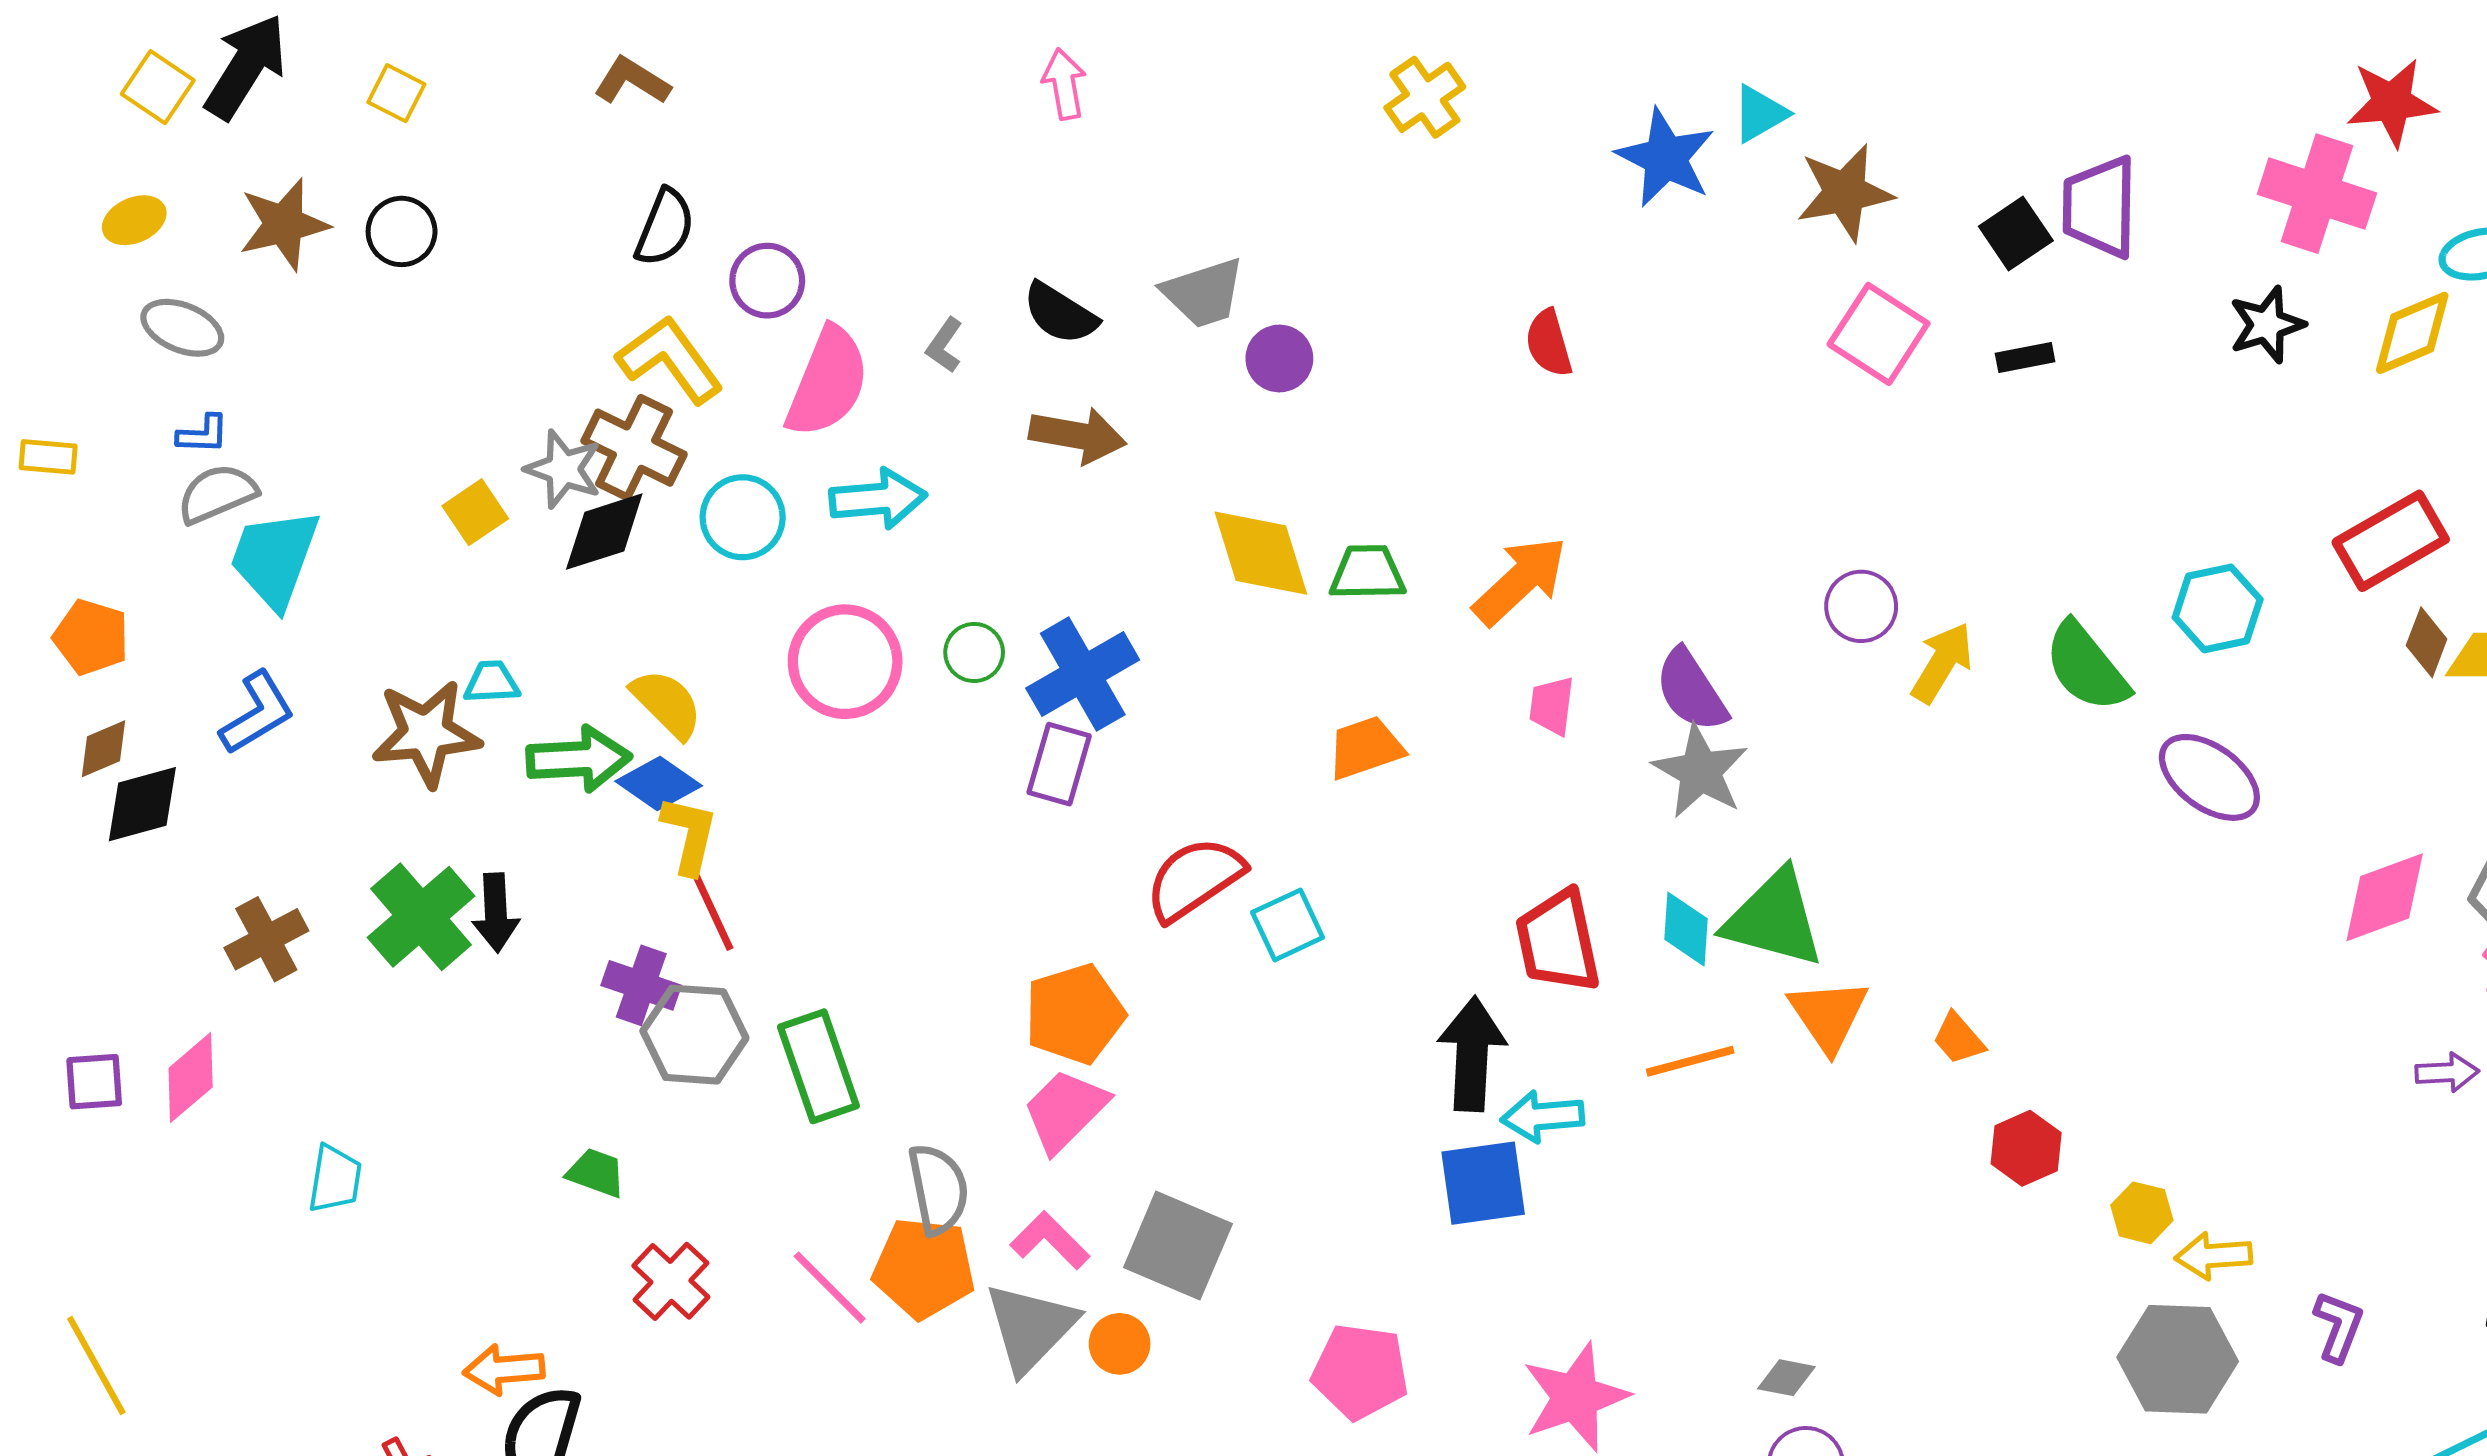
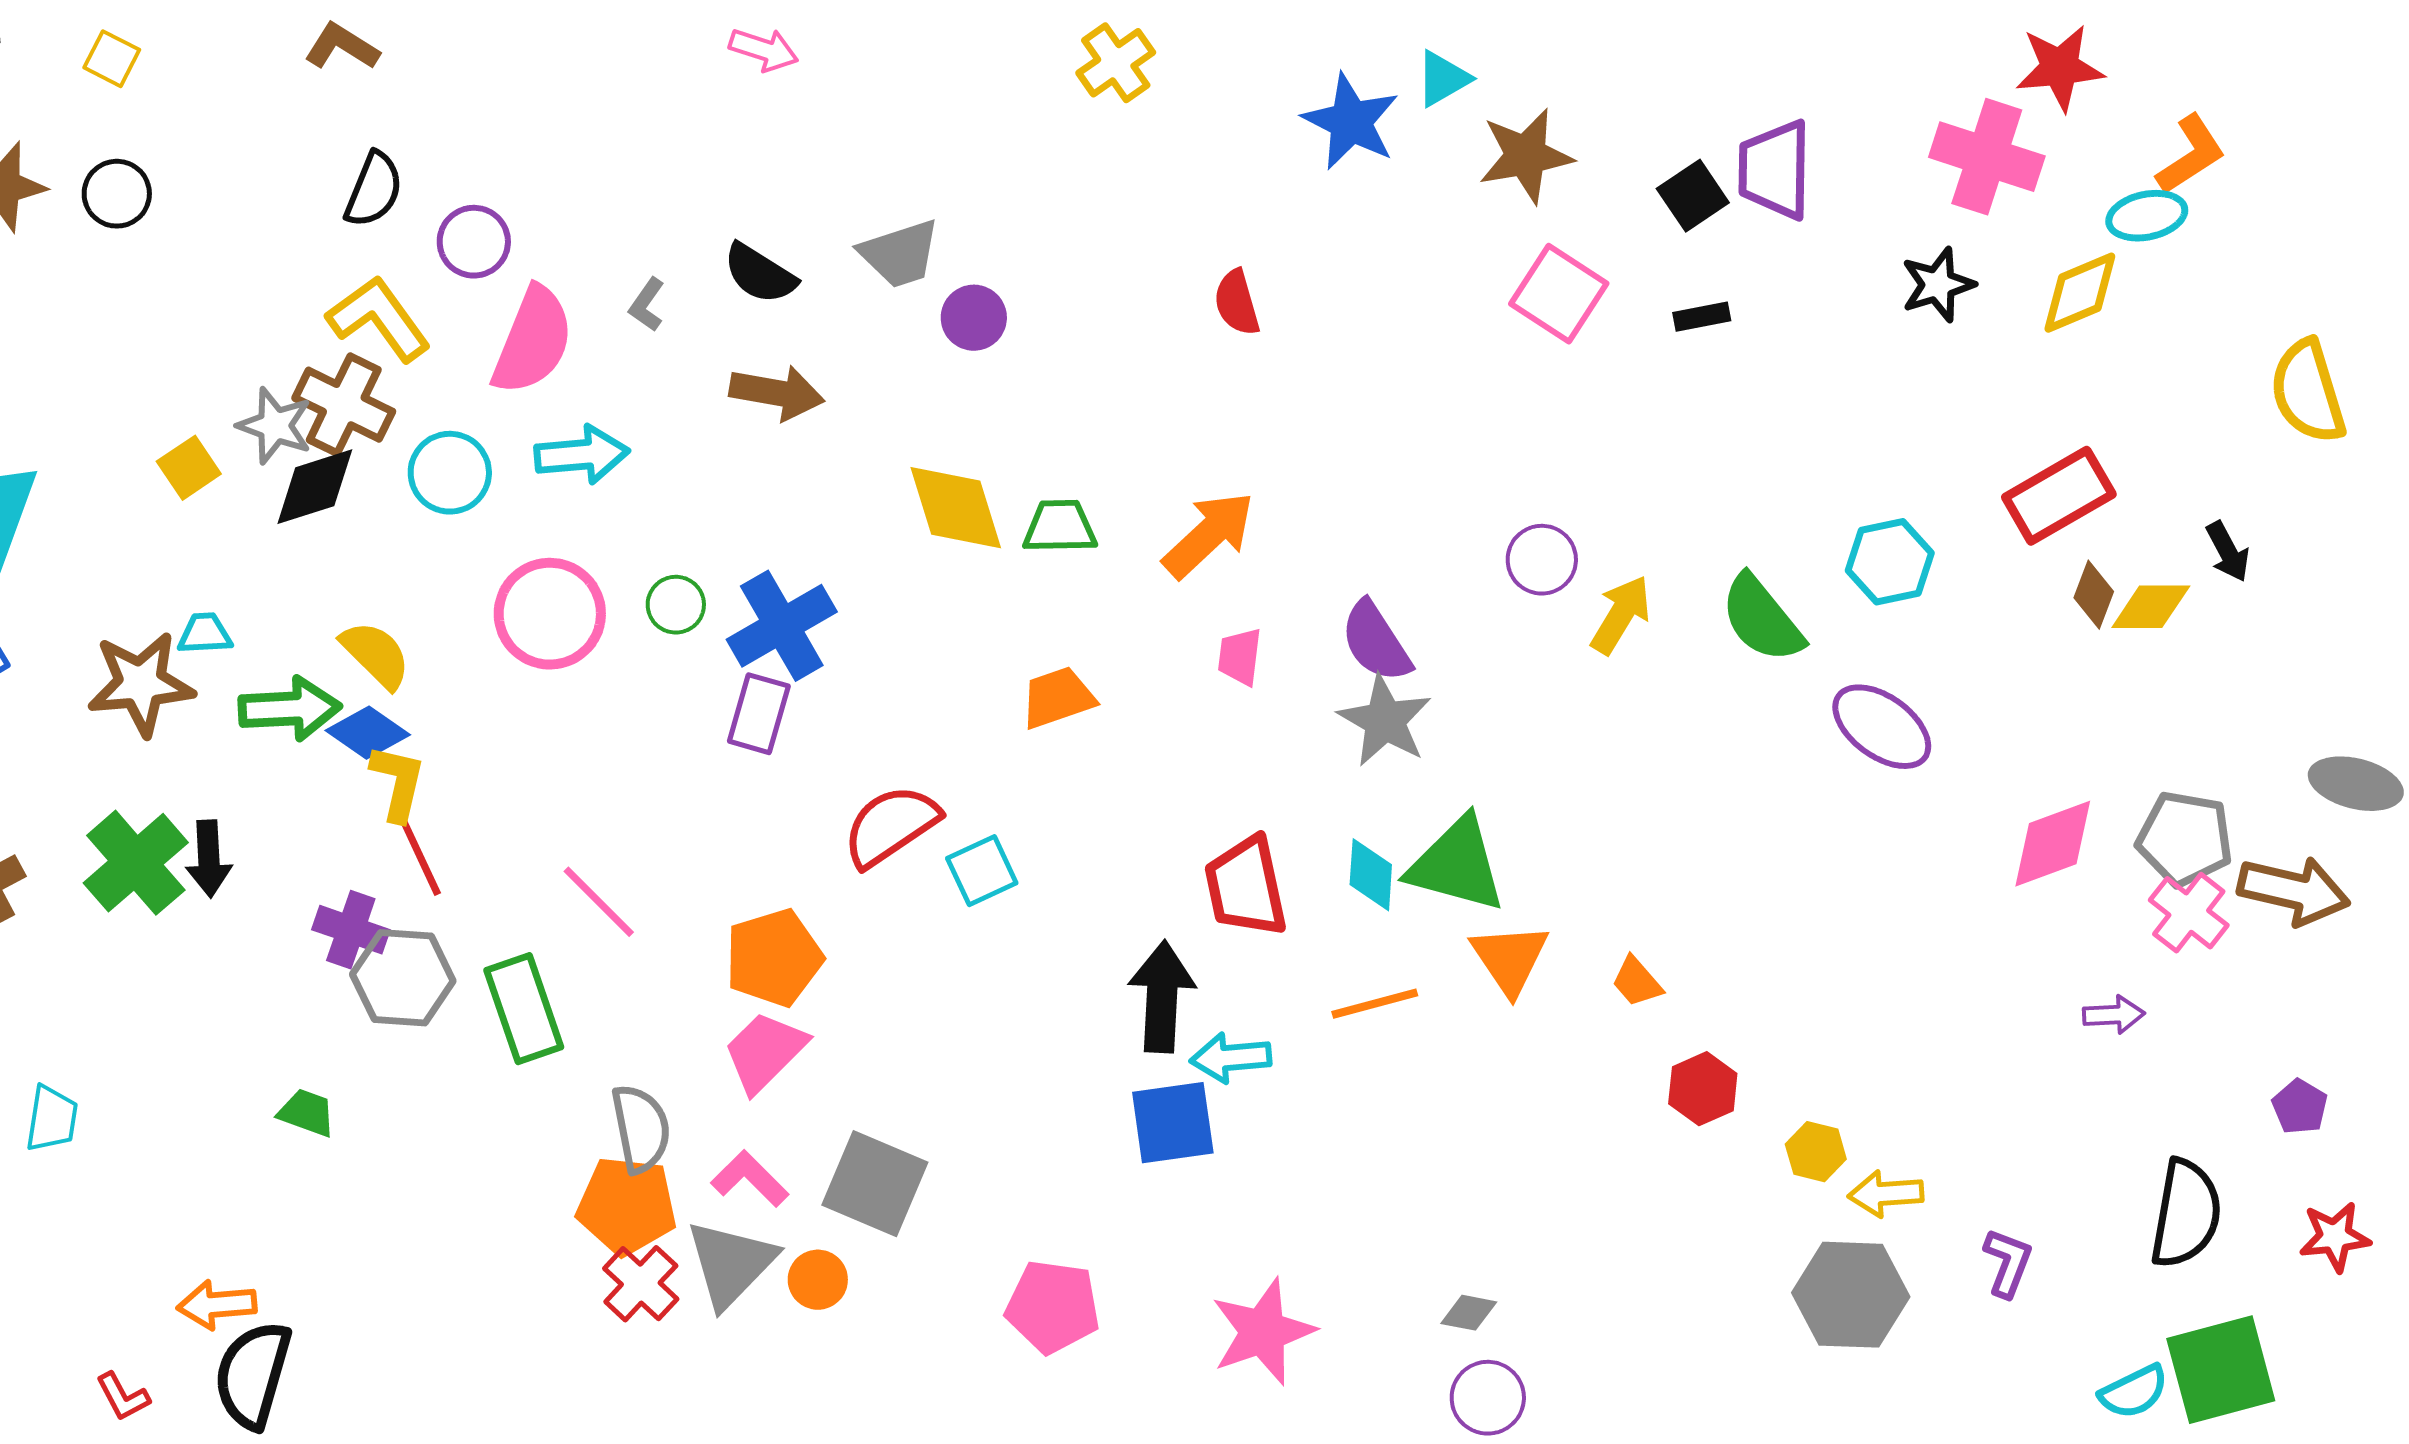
pink arrow: (1064, 84) -> (764, 50), turned 118
red cross: (671, 1281) -> (641, 1284), moved
pink line: (830, 1288) -> (599, 902), moved

